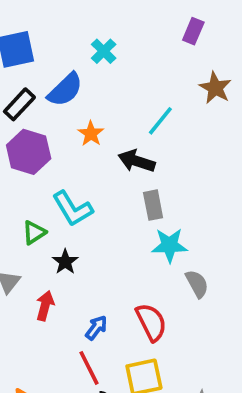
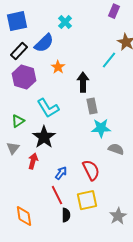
cyan line: (160, 121) -> (109, 60), moved
black arrow: (137, 161) -> (83, 82), turned 72
green triangle: (34, 232) -> (18, 121), moved
black star: (65, 262) -> (44, 137), size x1.6
gray semicircle: (197, 284) -> (116, 149), turned -42

